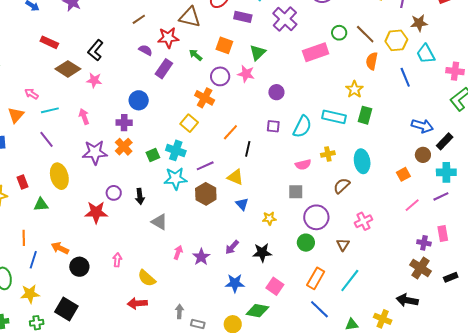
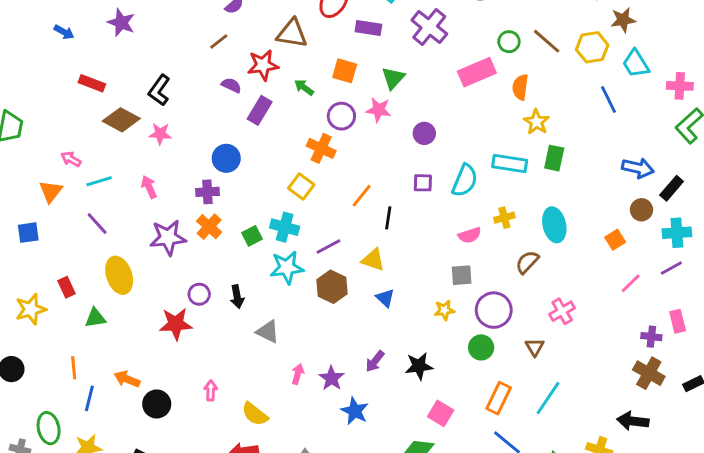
orange semicircle: (372, 61) -> (520, 87), moved
yellow star: (269, 218) -> (444, 310), moved
blue star: (235, 283) -> (355, 411), moved, turned 30

